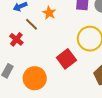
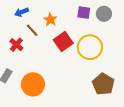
red square: (66, 59) -> (63, 42), moved

